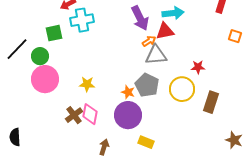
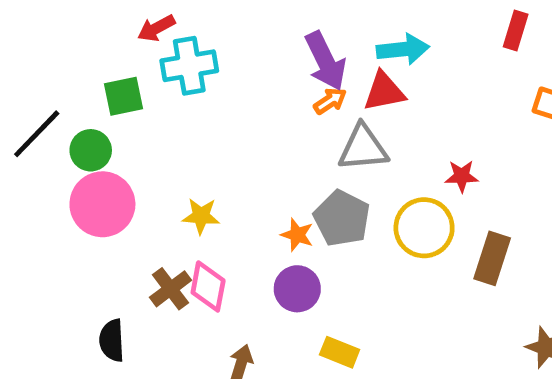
orange arrow: (149, 41) -> (330, 101), moved
purple circle: (128, 115) -> (297, 289), size x0.7
black semicircle: (15, 137) -> (112, 340), moved

